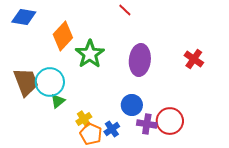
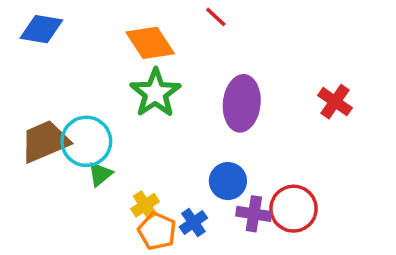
orange diamond: (63, 36) -> (150, 43), moved, turned -76
brown trapezoid: (26, 82) -> (45, 141), turned -92

